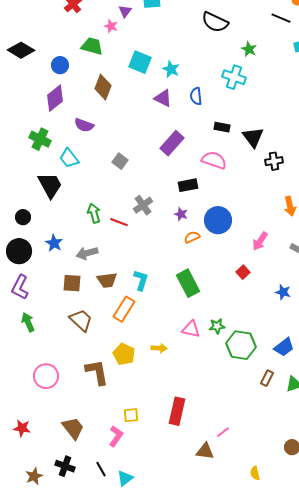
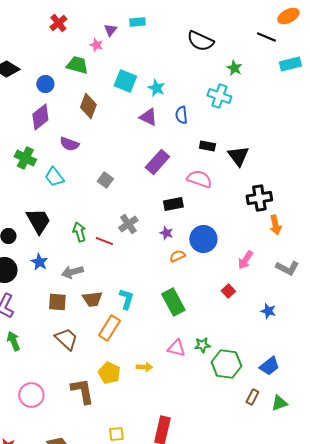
black cross: (274, 161) -> (259, 198), moved, size x1.4
black trapezoid: (50, 185) -> (38, 221), moved

